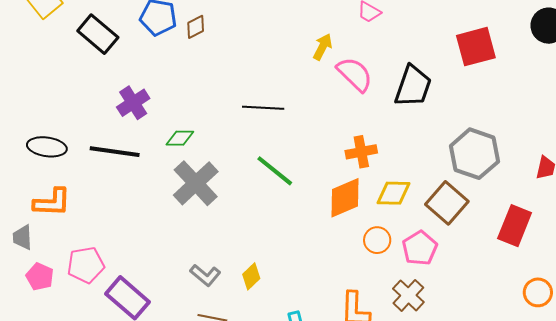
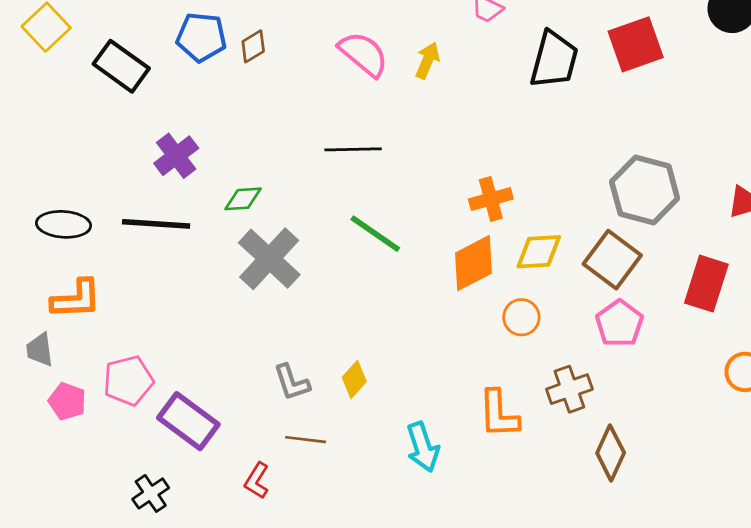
pink semicircle: (355, 74) -> (363, 54), moved
black trapezoid: (413, 86) -> (554, 60), moved
pink pentagon: (420, 248) -> (619, 324), moved
gray L-shape: (205, 275) -> (292, 382), turned 36
brown cross: (408, 295) -> (569, 389), turned 32

